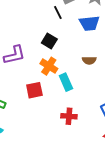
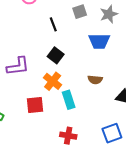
black line: (58, 12) -> (53, 24), moved

